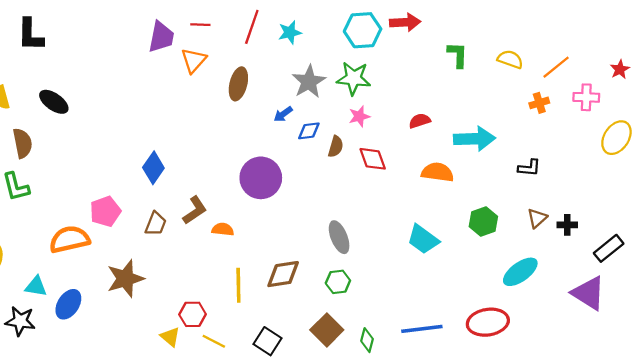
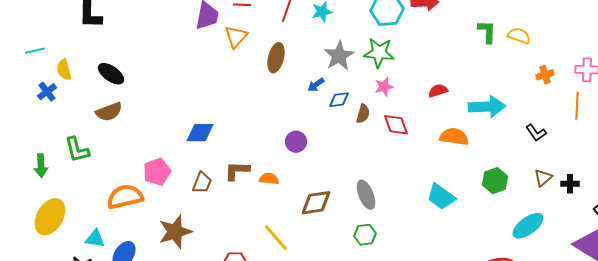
green L-shape: (458, 55) -> (487, 32), moved
orange line: (556, 67) -> (577, 106), moved, turned -48
brown semicircle: (23, 143) -> (109, 112), moved, turned 80
blue diamond: (153, 168) -> (200, 133), turned 56
black L-shape: (529, 168) -> (536, 133), turned 50
purple circle: (261, 178) -> (296, 142), size x0.6
brown L-shape: (195, 210) -> (237, 171), turned -144
orange semicircle: (223, 229) -> (269, 179), moved
brown diamond: (283, 274) -> (316, 203), moved
yellow line: (238, 285) -> (276, 238), turned -40

